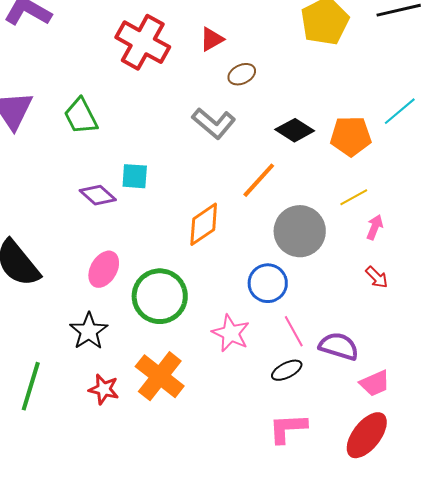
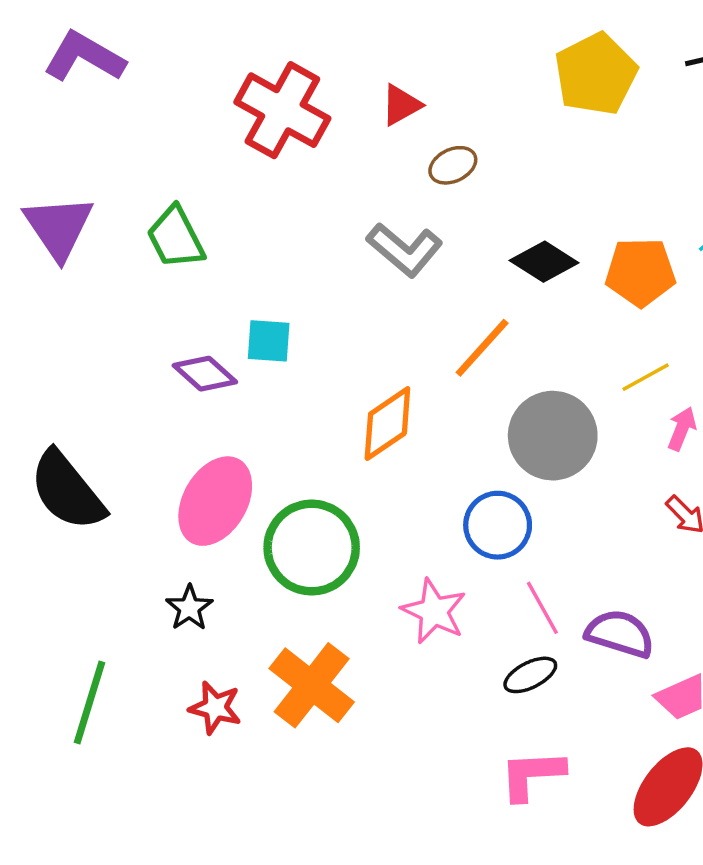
pink ellipse: (104, 269) -> (215, 501), size x1.4
black star: (89, 331) -> (189, 608), size x0.7

